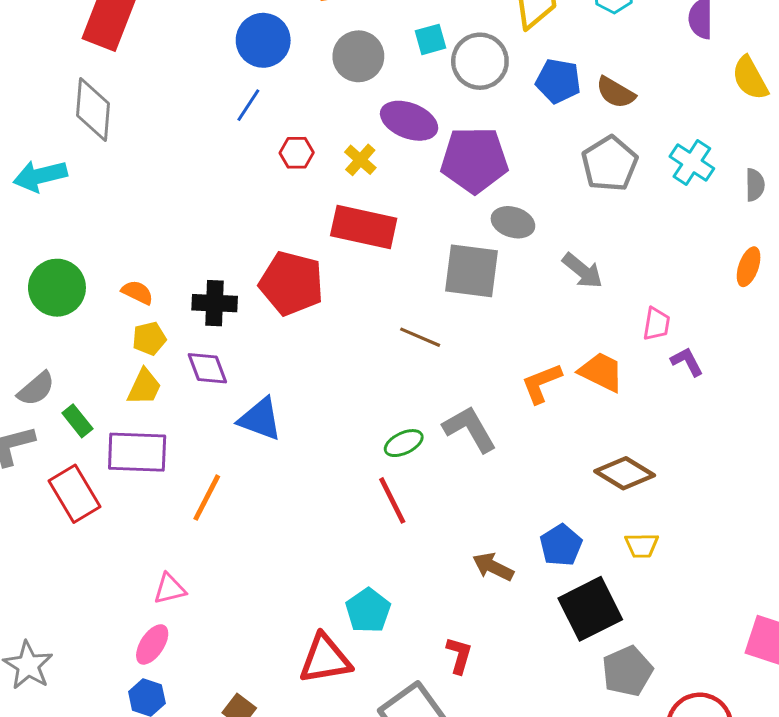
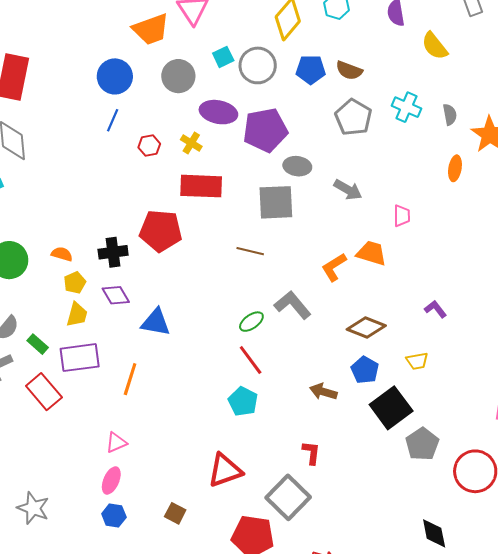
purple L-shape: (687, 362) -> (435, 309), moved
brown diamond: (625, 473) -> (366, 327), moved
cyan pentagon: (368, 611) -> (243, 401), moved

